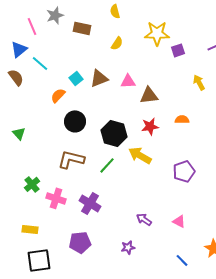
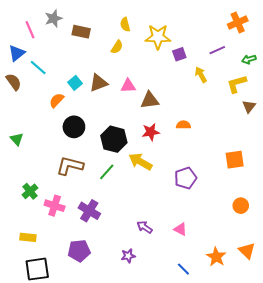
yellow semicircle: (115, 11) -> (125, 25), moved
yellow arrow: (199, 82) -> (201, 75), moved

